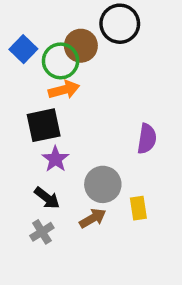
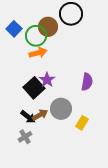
black square: (44, 125) -> (34, 88), moved, turned -30
purple star: (55, 159) -> (47, 80), moved
yellow rectangle: (138, 208) -> (82, 123), turned 40
brown arrow: (93, 218) -> (40, 115), moved

